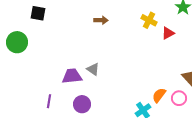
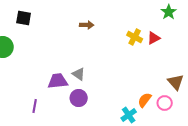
yellow cross: (149, 20) -> (135, 37), moved
purple circle: (82, 104) -> (79, 98), moved

